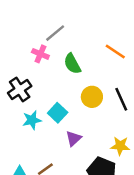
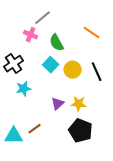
cyan square: (58, 113) -> (51, 65), moved
yellow star: (120, 146) -> (79, 104), moved

